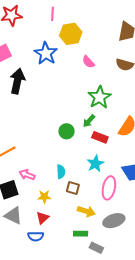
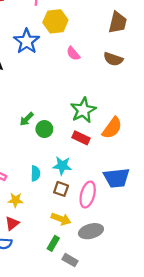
green star: (100, 97) -> (83, 110), moved
green arrow: (89, 121) -> (27, 119), moved
cyan star: (95, 164) -> (62, 166), moved, turned 30
brown square: (73, 188) -> (61, 189), moved
green rectangle: (81, 234) -> (53, 243), turned -64

